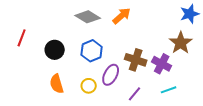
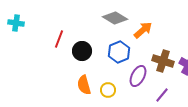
orange arrow: (122, 16) -> (143, 30), moved
red line: (22, 38) -> (59, 39), moved
yellow circle: (89, 86) -> (108, 90), moved

